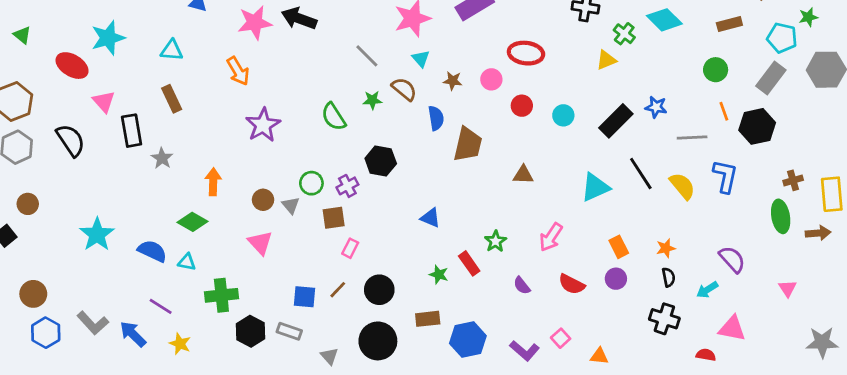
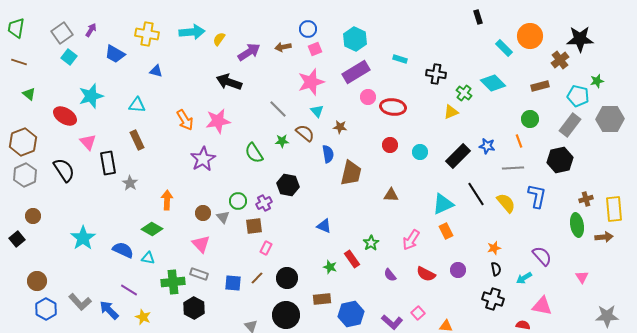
pink star: (255, 23) -> (218, 121), moved
pink circle: (491, 79) -> (368, 97), moved
orange line: (724, 111) -> (519, 141), moved
orange rectangle: (619, 247) -> (446, 231), moved
gray rectangle: (289, 331) -> (199, 274), moved

